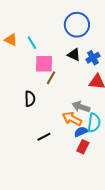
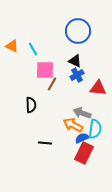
blue cross: (93, 58) -> (77, 75), moved
black line: (44, 137) -> (45, 143), turned 32
red rectangle: (83, 147) -> (84, 153), size x1.5

